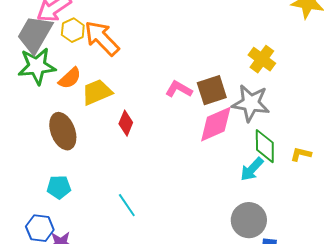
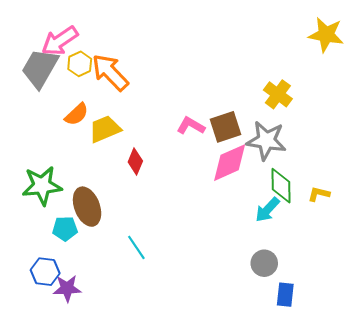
green star: (37, 66) -> (42, 186), moved
brown ellipse: (63, 131) -> (87, 207), moved
gray circle: (249, 220) -> (264, 263), size x0.7

